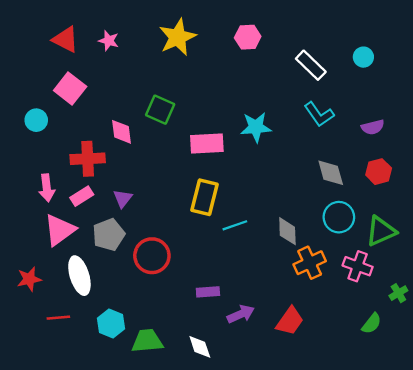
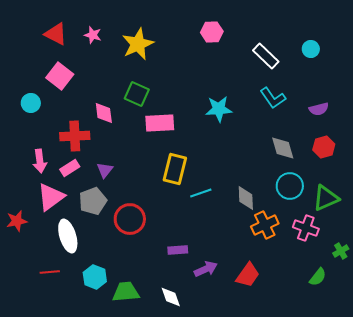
yellow star: (178, 37) -> (138, 44), moved
pink rectangle: (207, 144) -> (160, 123), moved
red star: (29, 279) -> (17, 221), moved

